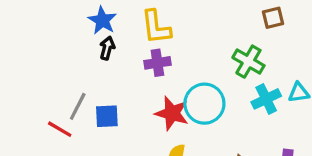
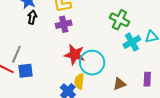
cyan circle: (204, 104) -> (92, 63), moved
blue square: (107, 116) -> (25, 71), moved

